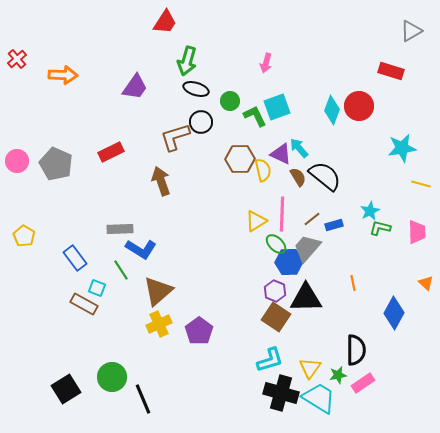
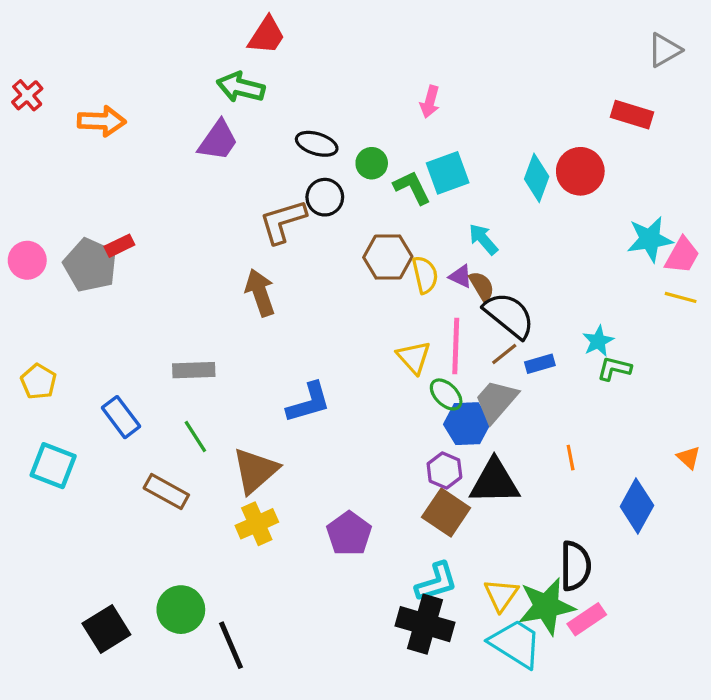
green arrow: (187, 61) -> (241, 87), moved, turned 88
red rectangle: (111, 152) -> (119, 246), moved, size x0.7
purple triangle: (281, 154) -> (461, 276), moved, size x0.7
black semicircle: (325, 176) -> (509, 315), moved
yellow triangle: (256, 221) -> (414, 357), turned -40
pink trapezoid: (417, 232) -> (682, 255), moved, turned 30
blue L-shape: (141, 249) -> (309, 403), moved, turned -48
cyan square: (97, 288) -> (53, 466), moved, size x1.6
brown rectangle: (84, 304) -> (166, 492), moved
purple pentagon: (199, 331) -> (349, 534), moved
green star: (338, 375) -> (546, 606), size x2.0
black cross: (281, 393) -> (425, 624), moved

